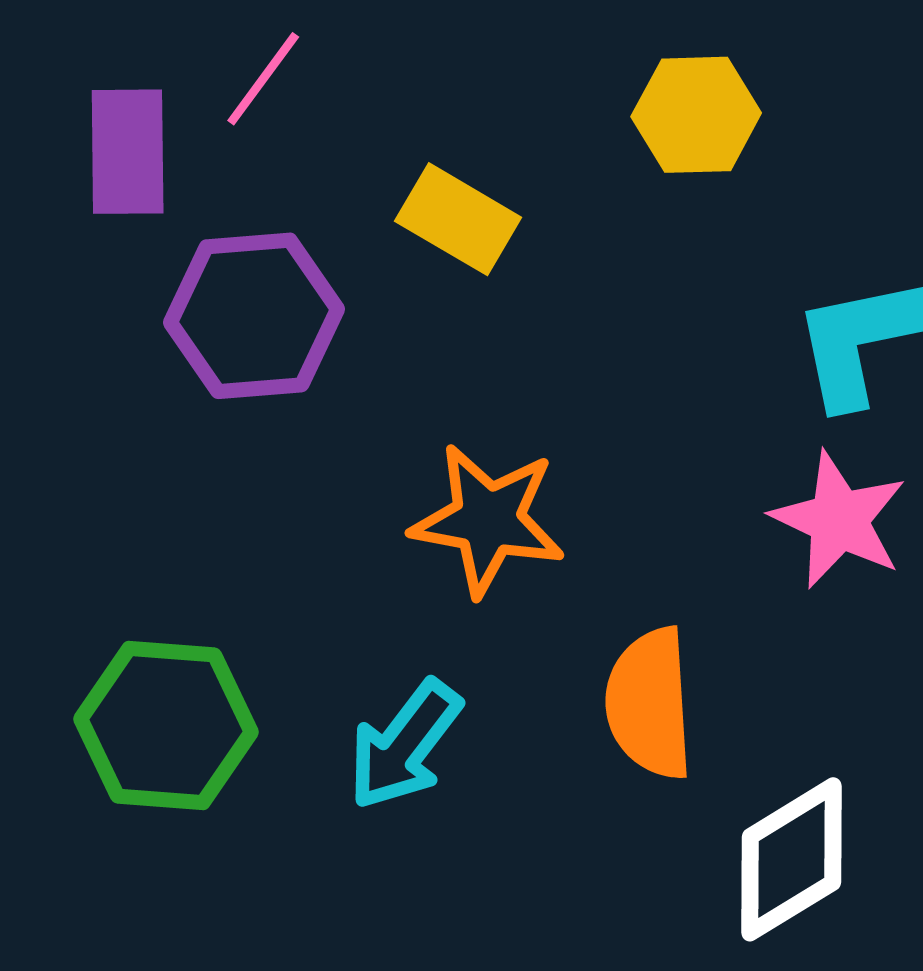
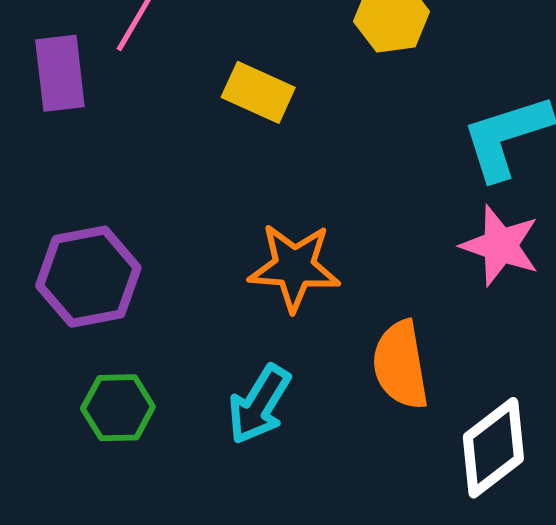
purple hexagon: (254, 316) -> (88, 277), moved
green hexagon: (166, 726) -> (118, 408), size x0.7

